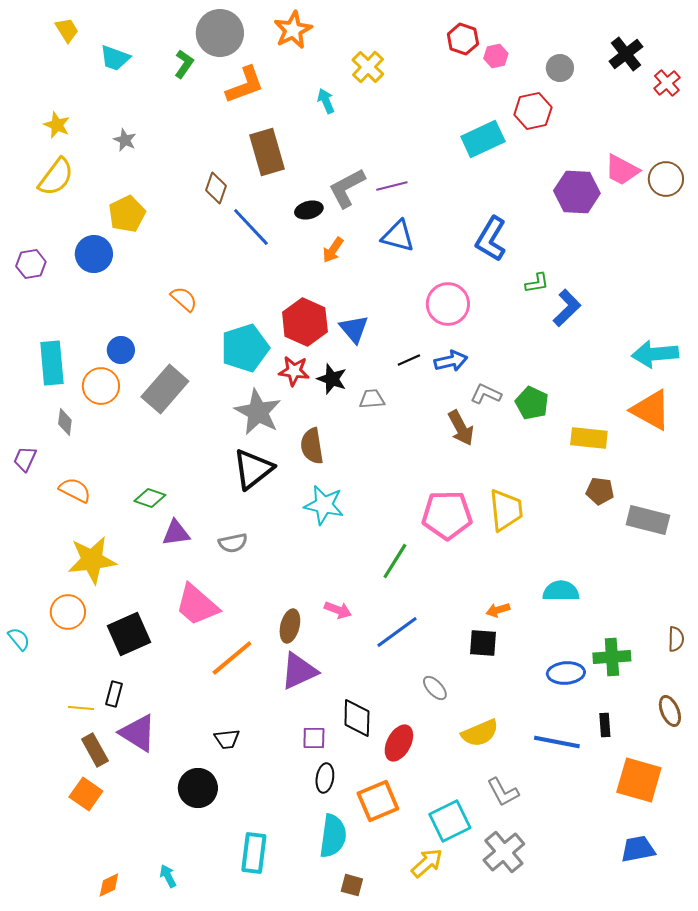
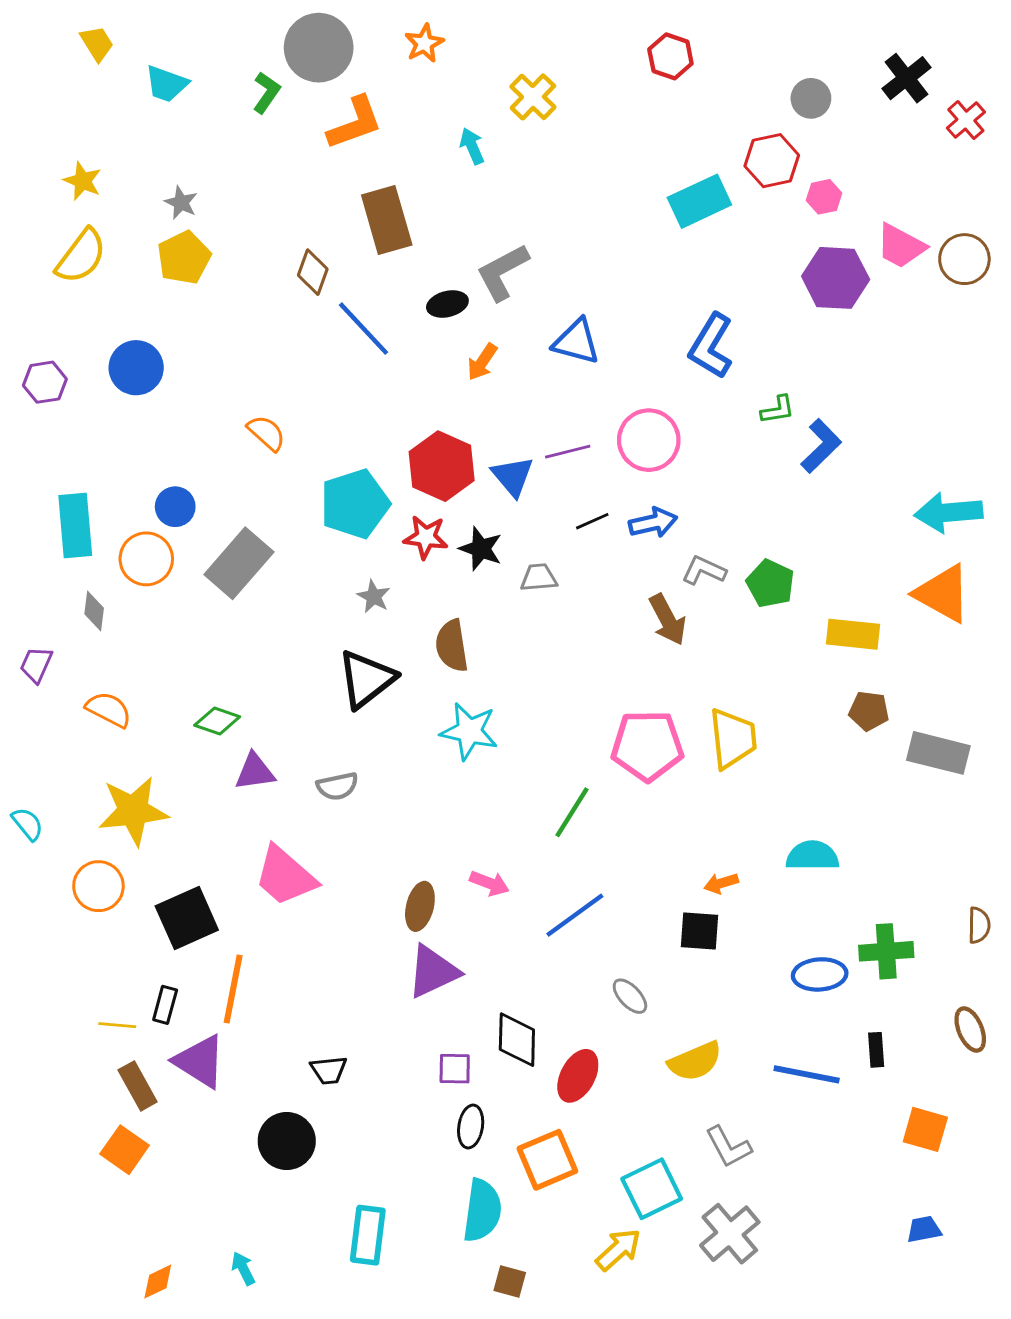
orange star: (293, 30) -> (424, 43), size x0.7
pink hexagon: (496, 56) -> (824, 197), moved
purple line: (392, 186) -> (568, 452), moved
yellow pentagon: (127, 214) -> (184, 258), moved
gray star: (258, 412) -> (374, 597), size x0.5
cyan semicircle: (19, 639) -> (28, 824), moved
orange line: (232, 658) -> (233, 989), moved, turned -39
orange square: (639, 780) -> (925, 1129), size x0.7
blue trapezoid: (638, 849) -> (924, 1229), size x0.7

